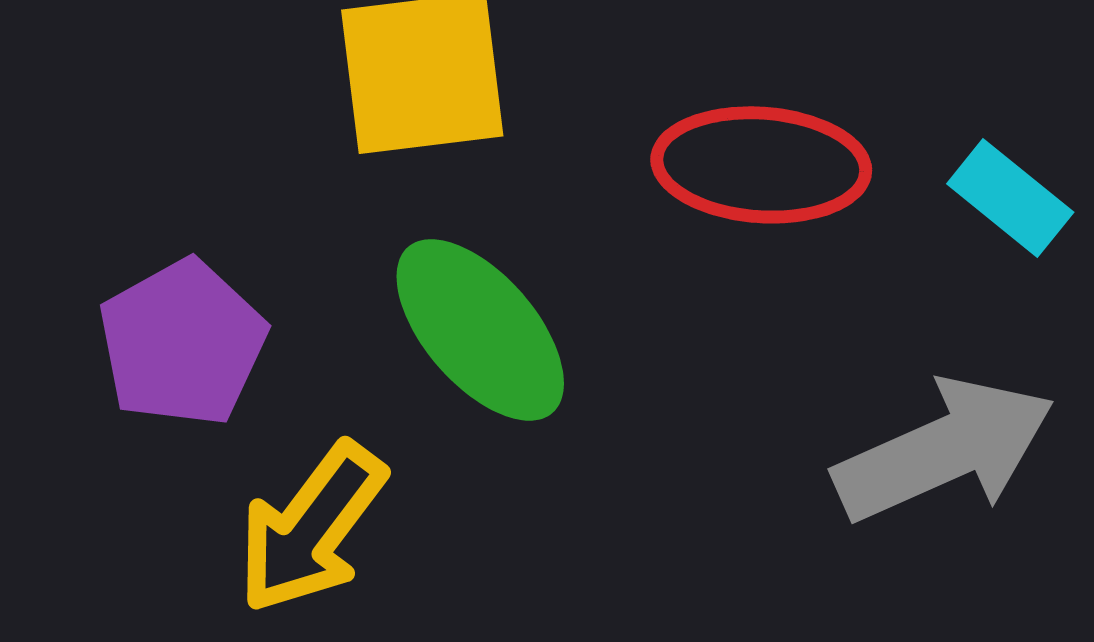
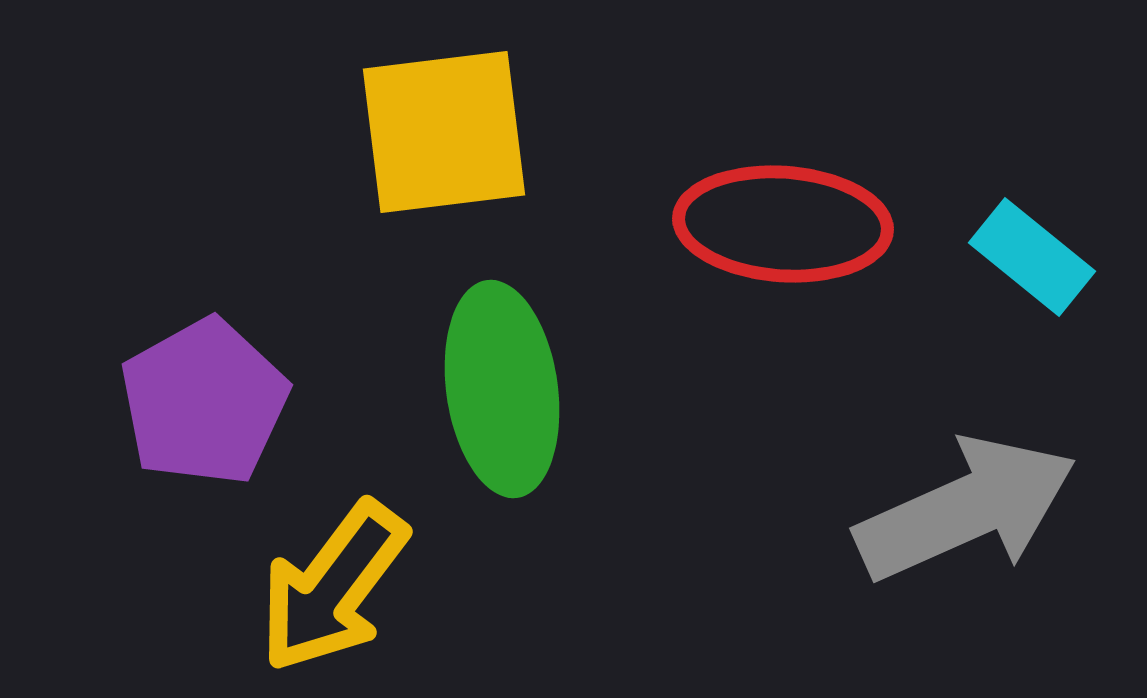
green ellipse: (480, 330) -> (502, 389), turned 33

